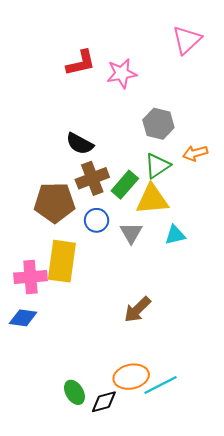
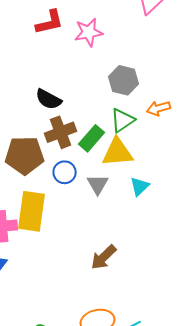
cyan triangle: (175, 235) -> (140, 186), turned -30

